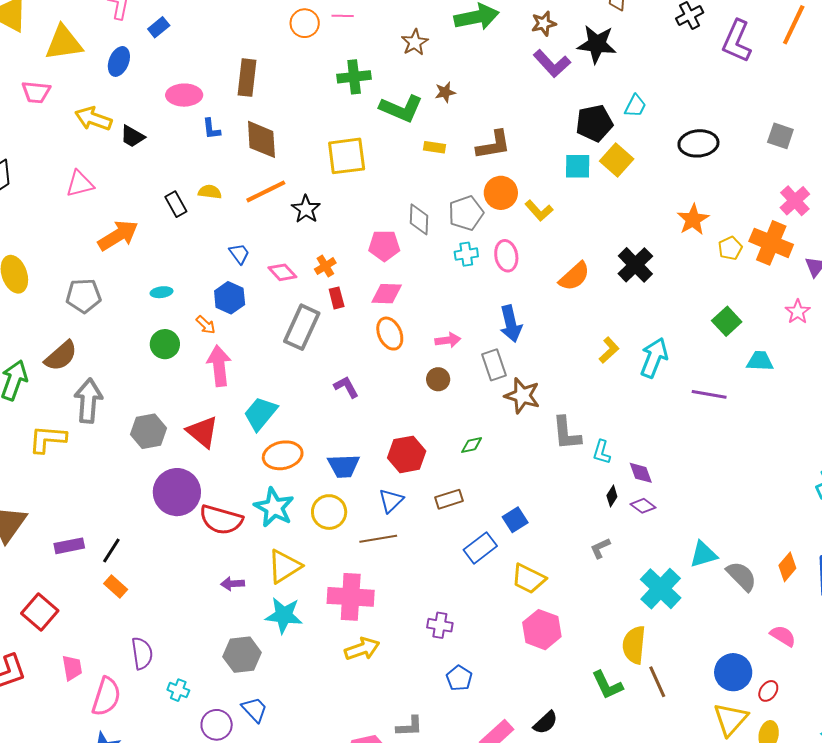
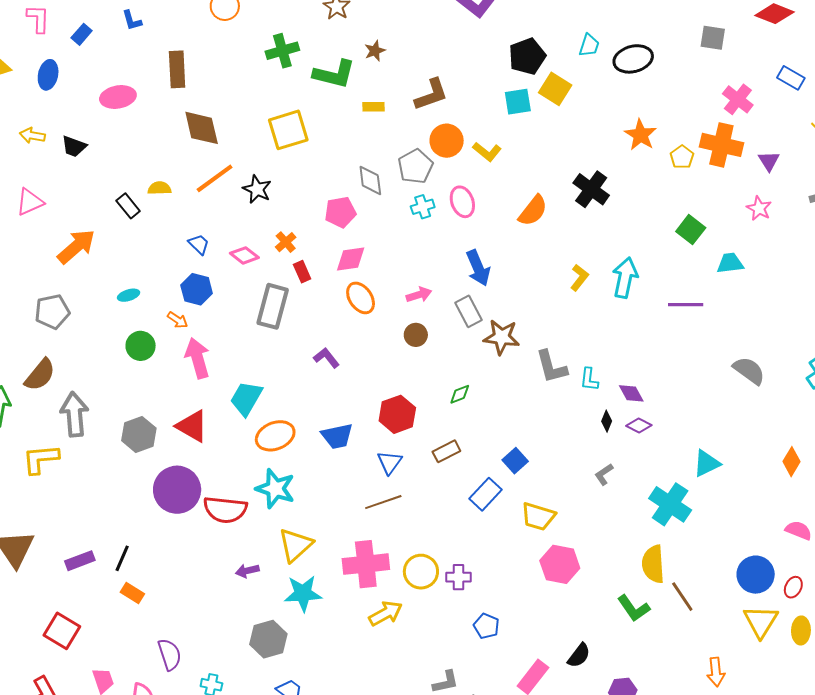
cyan trapezoid: (635, 106) -> (589, 45), moved
yellow arrow: (93, 119) -> (32, 135), size x0.7
blue L-shape: (211, 129) -> (132, 20), moved
yellow circle: (329, 512) -> (421, 572), moved
gray semicircle: (742, 576) -> (749, 371), moved

